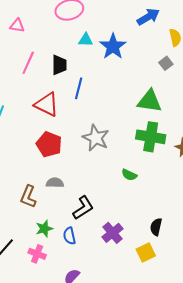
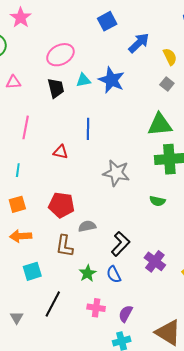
pink line: (28, 63) -> (26, 127), moved
black trapezoid: (59, 65) -> (56, 88), moved
red triangle: (47, 104) -> (61, 152), size x0.6
red pentagon: (49, 144) -> (61, 205), moved
pink cross: (37, 254) -> (96, 308), moved

